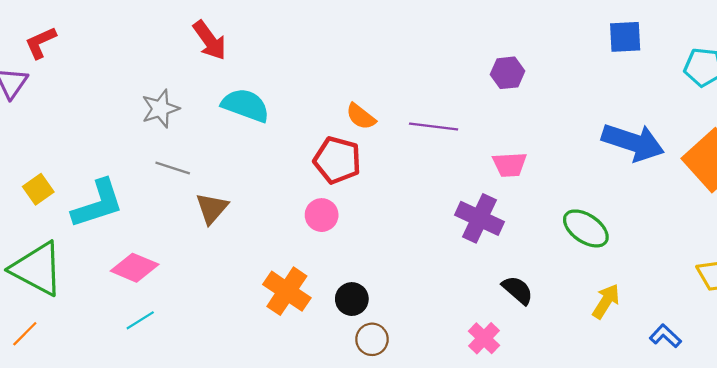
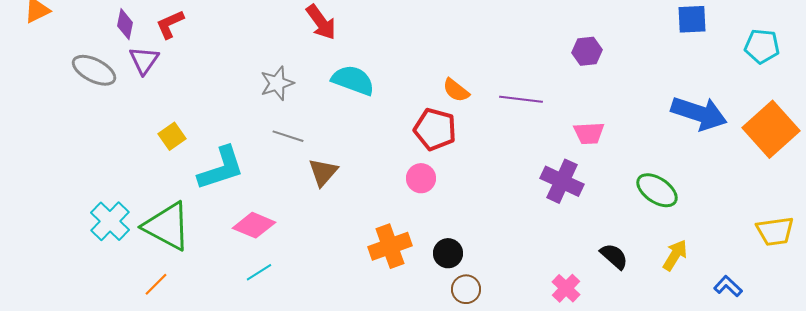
yellow square: (38, 189) -> (172, 136), moved
black semicircle: (518, 290) -> (614, 256), moved
orange cross: (287, 291) -> (390, 246), turned 36

